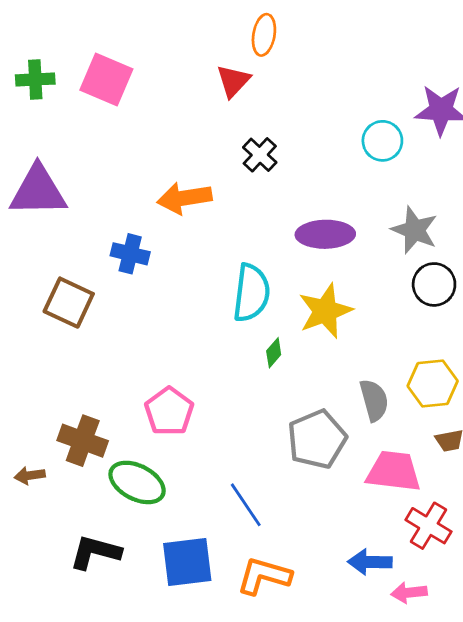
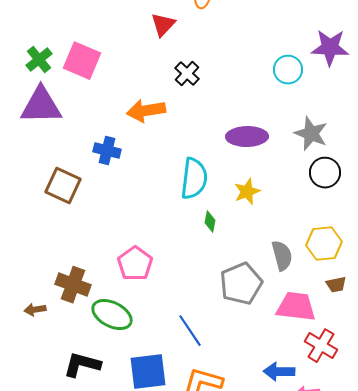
green cross: (35, 79) -> (39, 60), moved, turned -36
pink square: (106, 79) -> (82, 61), moved
red triangle: (233, 81) -> (163, 25), moved
black cross: (260, 155) -> (187, 74), moved
yellow star: (325, 311) -> (247, 192), size x0.7
green diamond: (274, 353) -> (210, 222), turned -30

